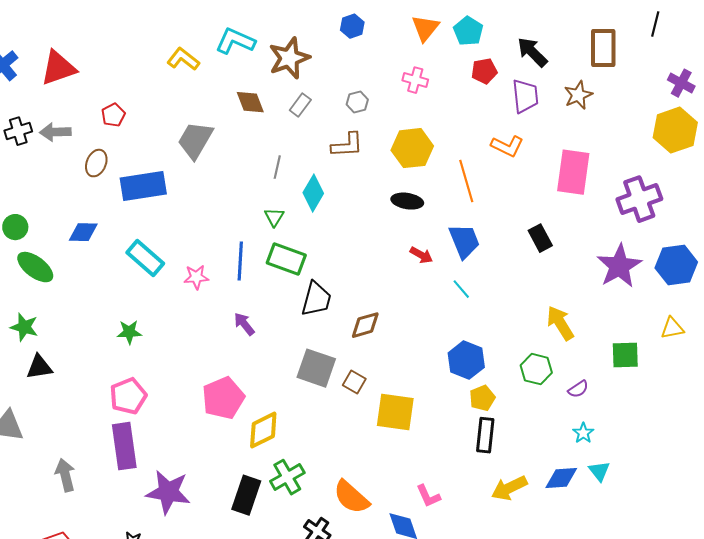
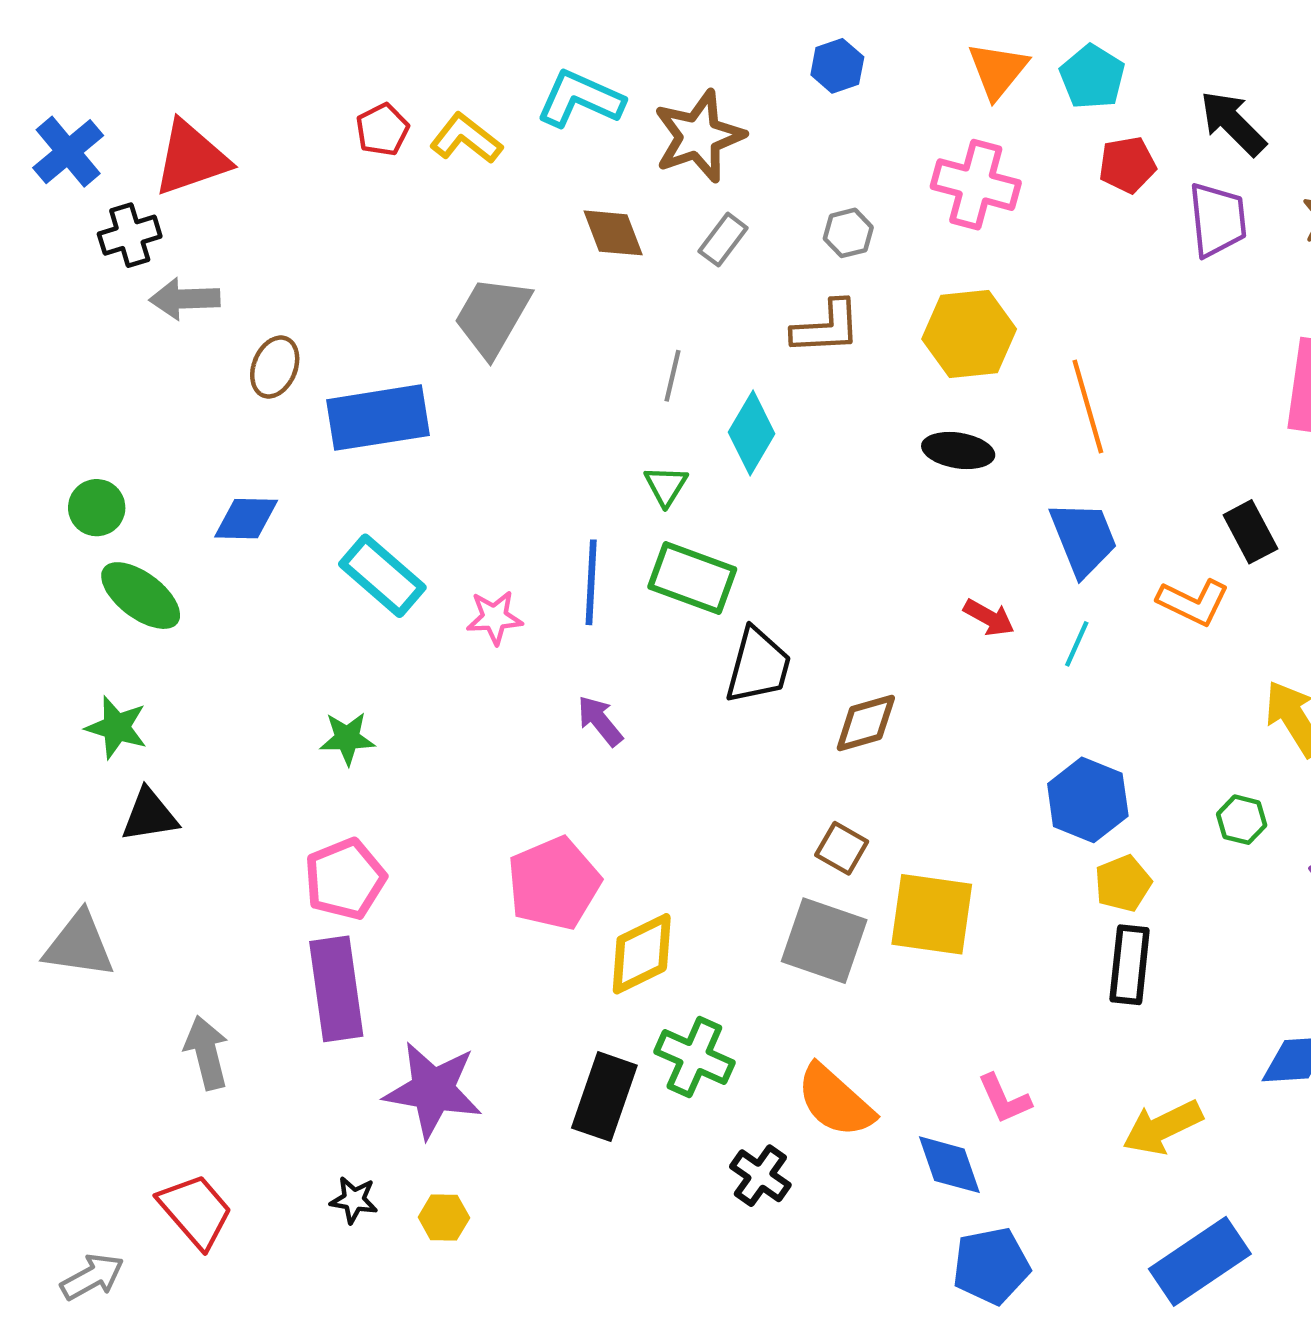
pink cross: (415, 80) -> (976, 185), size x1.5
red pentagon: (113, 115) -> (382, 130), moved
black cross: (18, 131) -> (130, 235), moved
orange L-shape: (507, 146) -> (1193, 602), moved
red arrow: (421, 255) -> (989, 618), moved
cyan line: (461, 289) -> (1077, 644), turned 65
gray square: (316, 368) -> (824, 941), moved
green hexagon: (536, 369) -> (1242, 820), size x0.7
green cross: (287, 477) -> (694, 1057), turned -36
yellow arrow: (509, 488) -> (1163, 1127), moved

